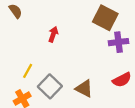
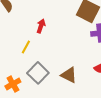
yellow line: (28, 71) -> (26, 47), moved

